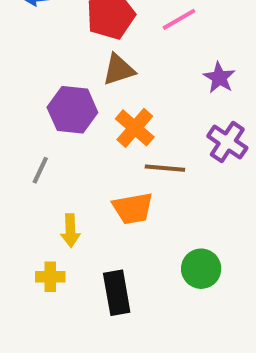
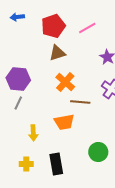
purple hexagon: (72, 110) -> (18, 79), moved
yellow cross: (50, 277) -> (26, 164), moved

